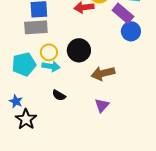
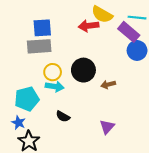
cyan pentagon: (24, 64) -> (27, 99), moved
brown arrow: (103, 73) -> (108, 84), moved, size x0.6

